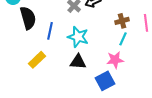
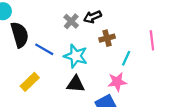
brown cross: (122, 21) -> (107, 38), moved
blue line: (50, 31) -> (44, 49), turned -72

